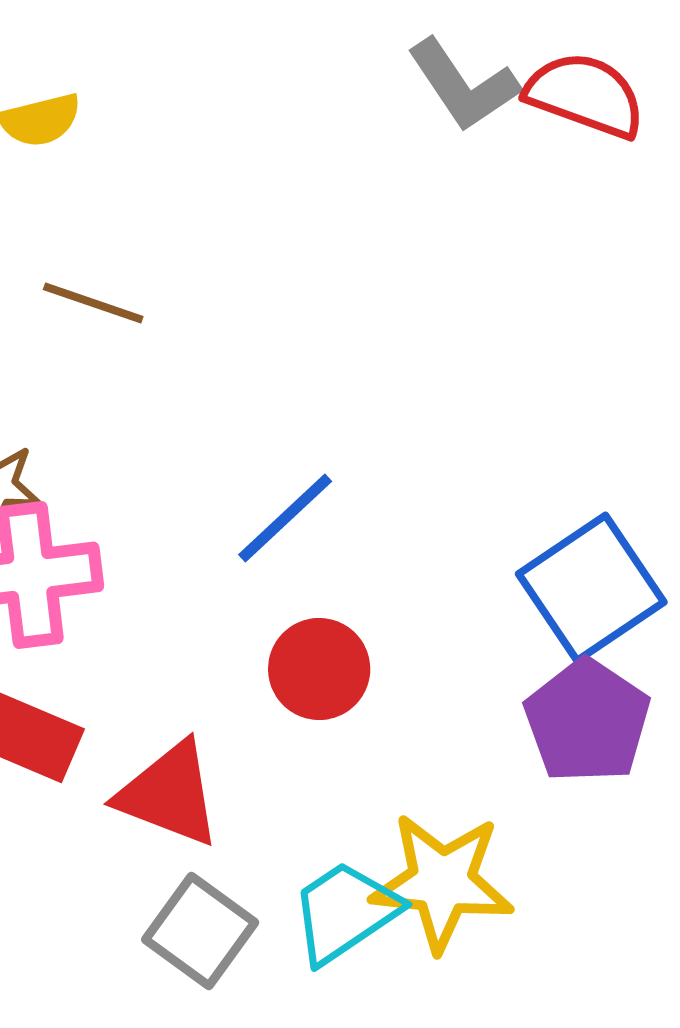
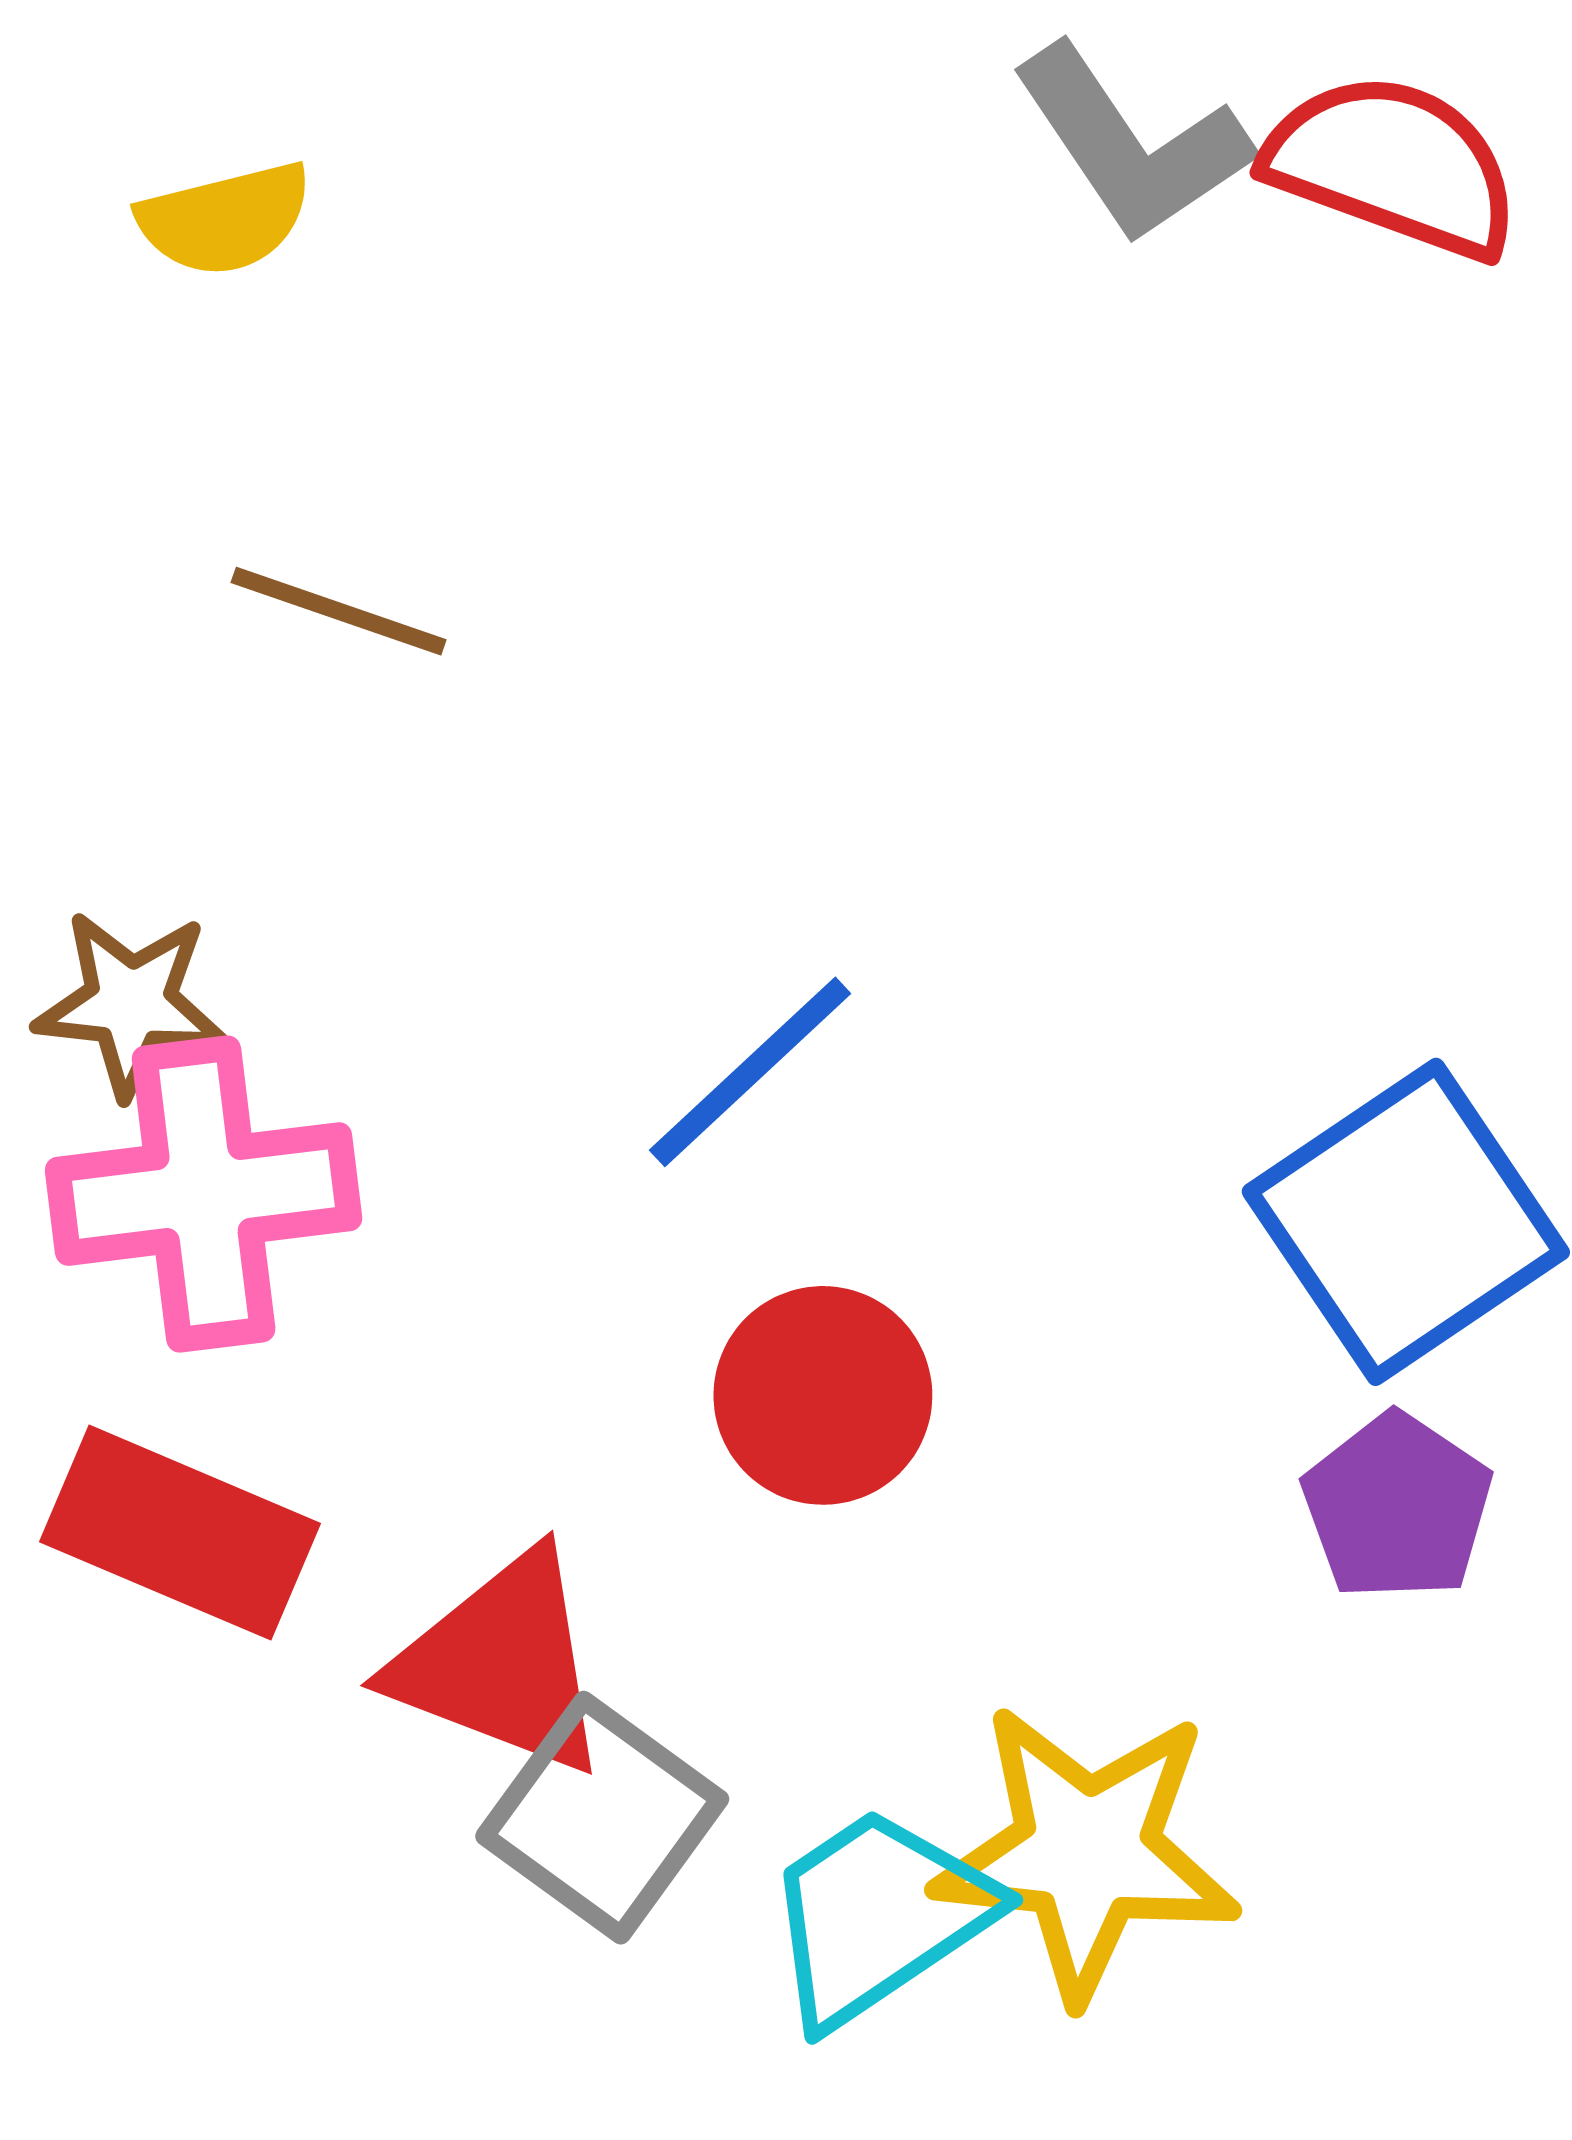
purple pentagon: (587, 721) -> (1397, 1507), size x0.7
gray square: (200, 931) -> (602, 1818), moved

